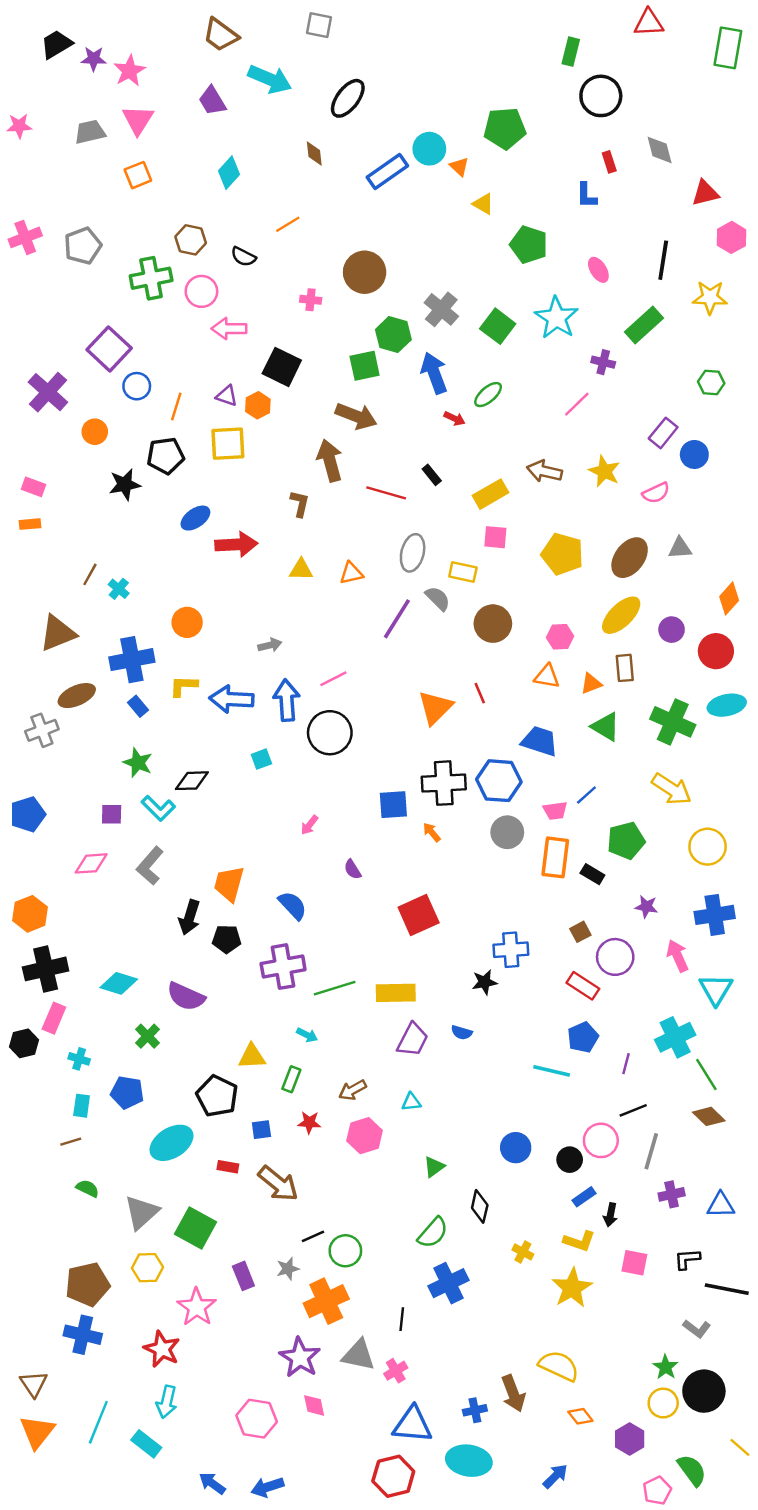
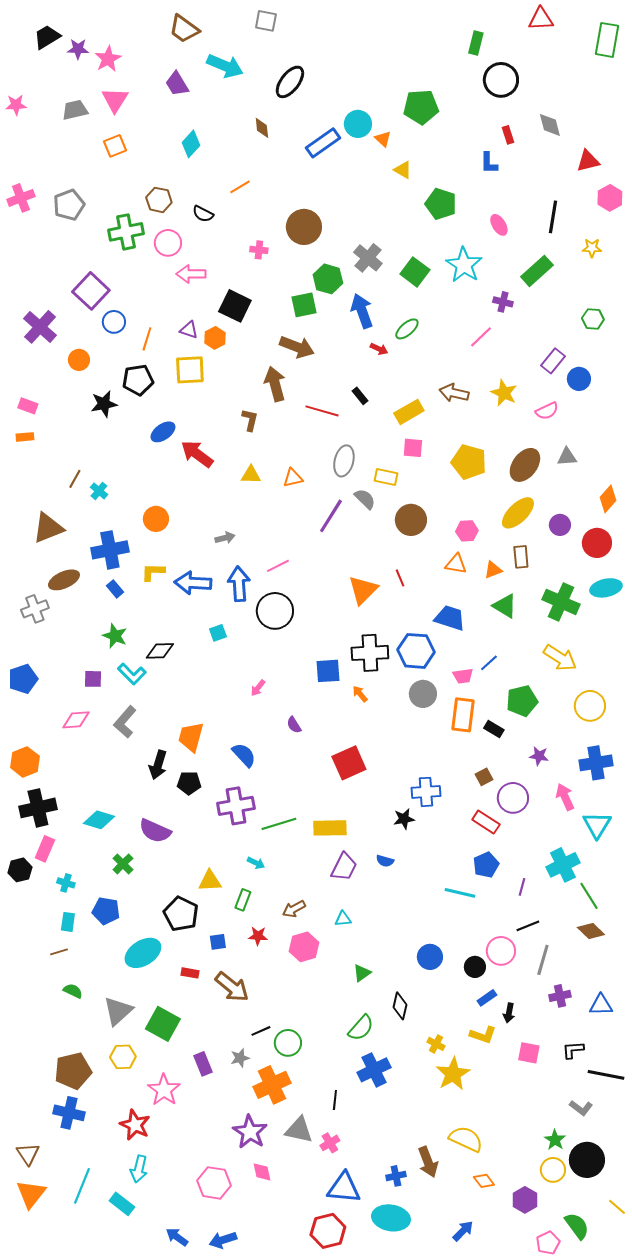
yellow star: (710, 297) -> (592, 248), size x0.7
red arrow: (236, 544) -> (197, 454), turned -140
yellow star: (572, 1288) -> (453, 1074), moved

